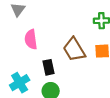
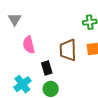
brown trapezoid: (74, 50) -> (68, 50), turned 35

